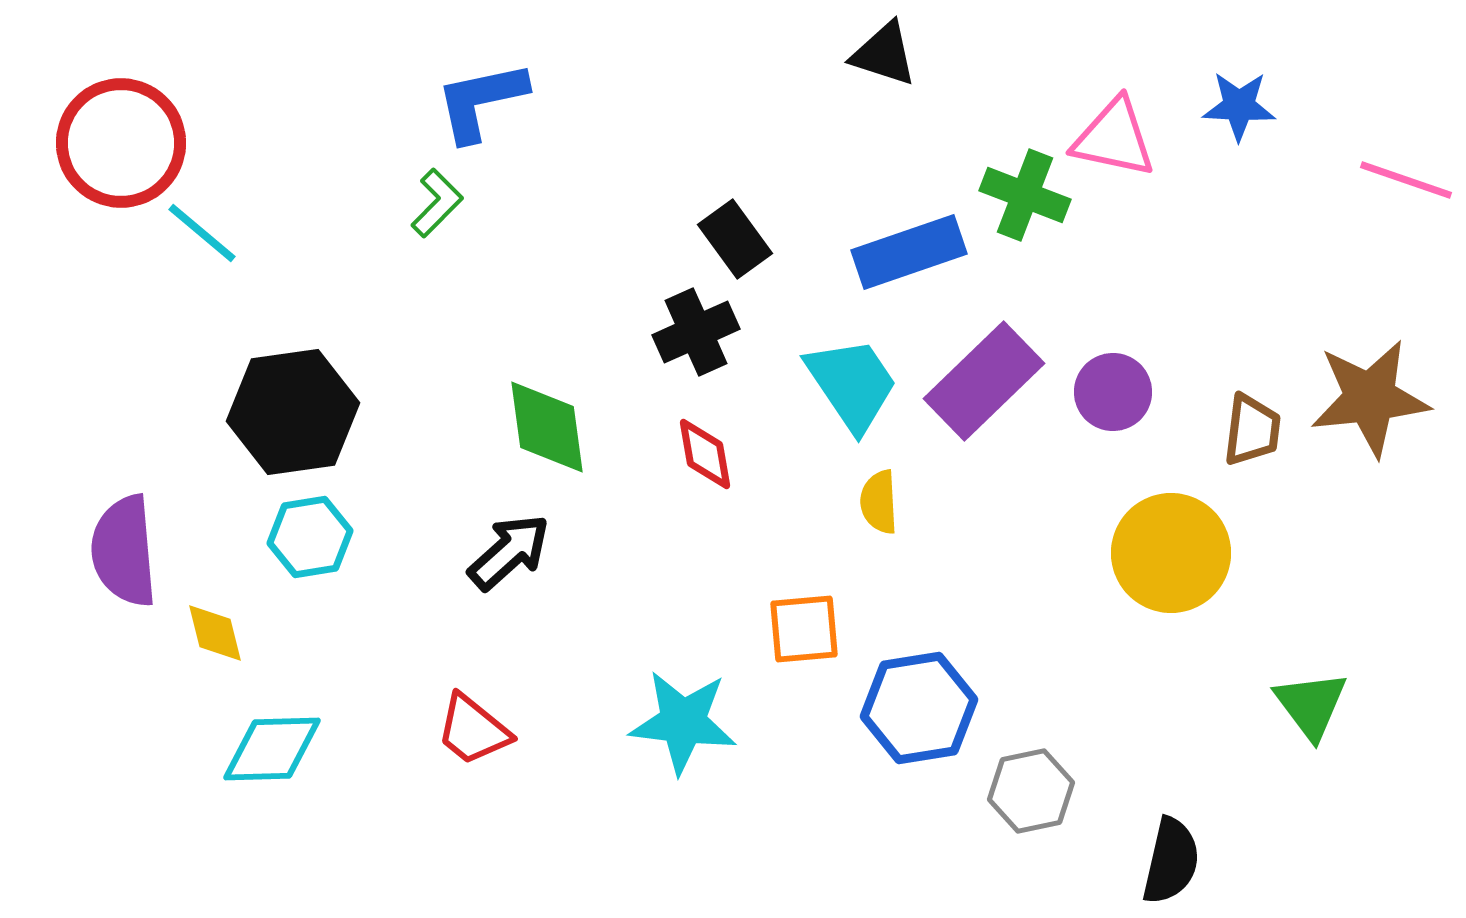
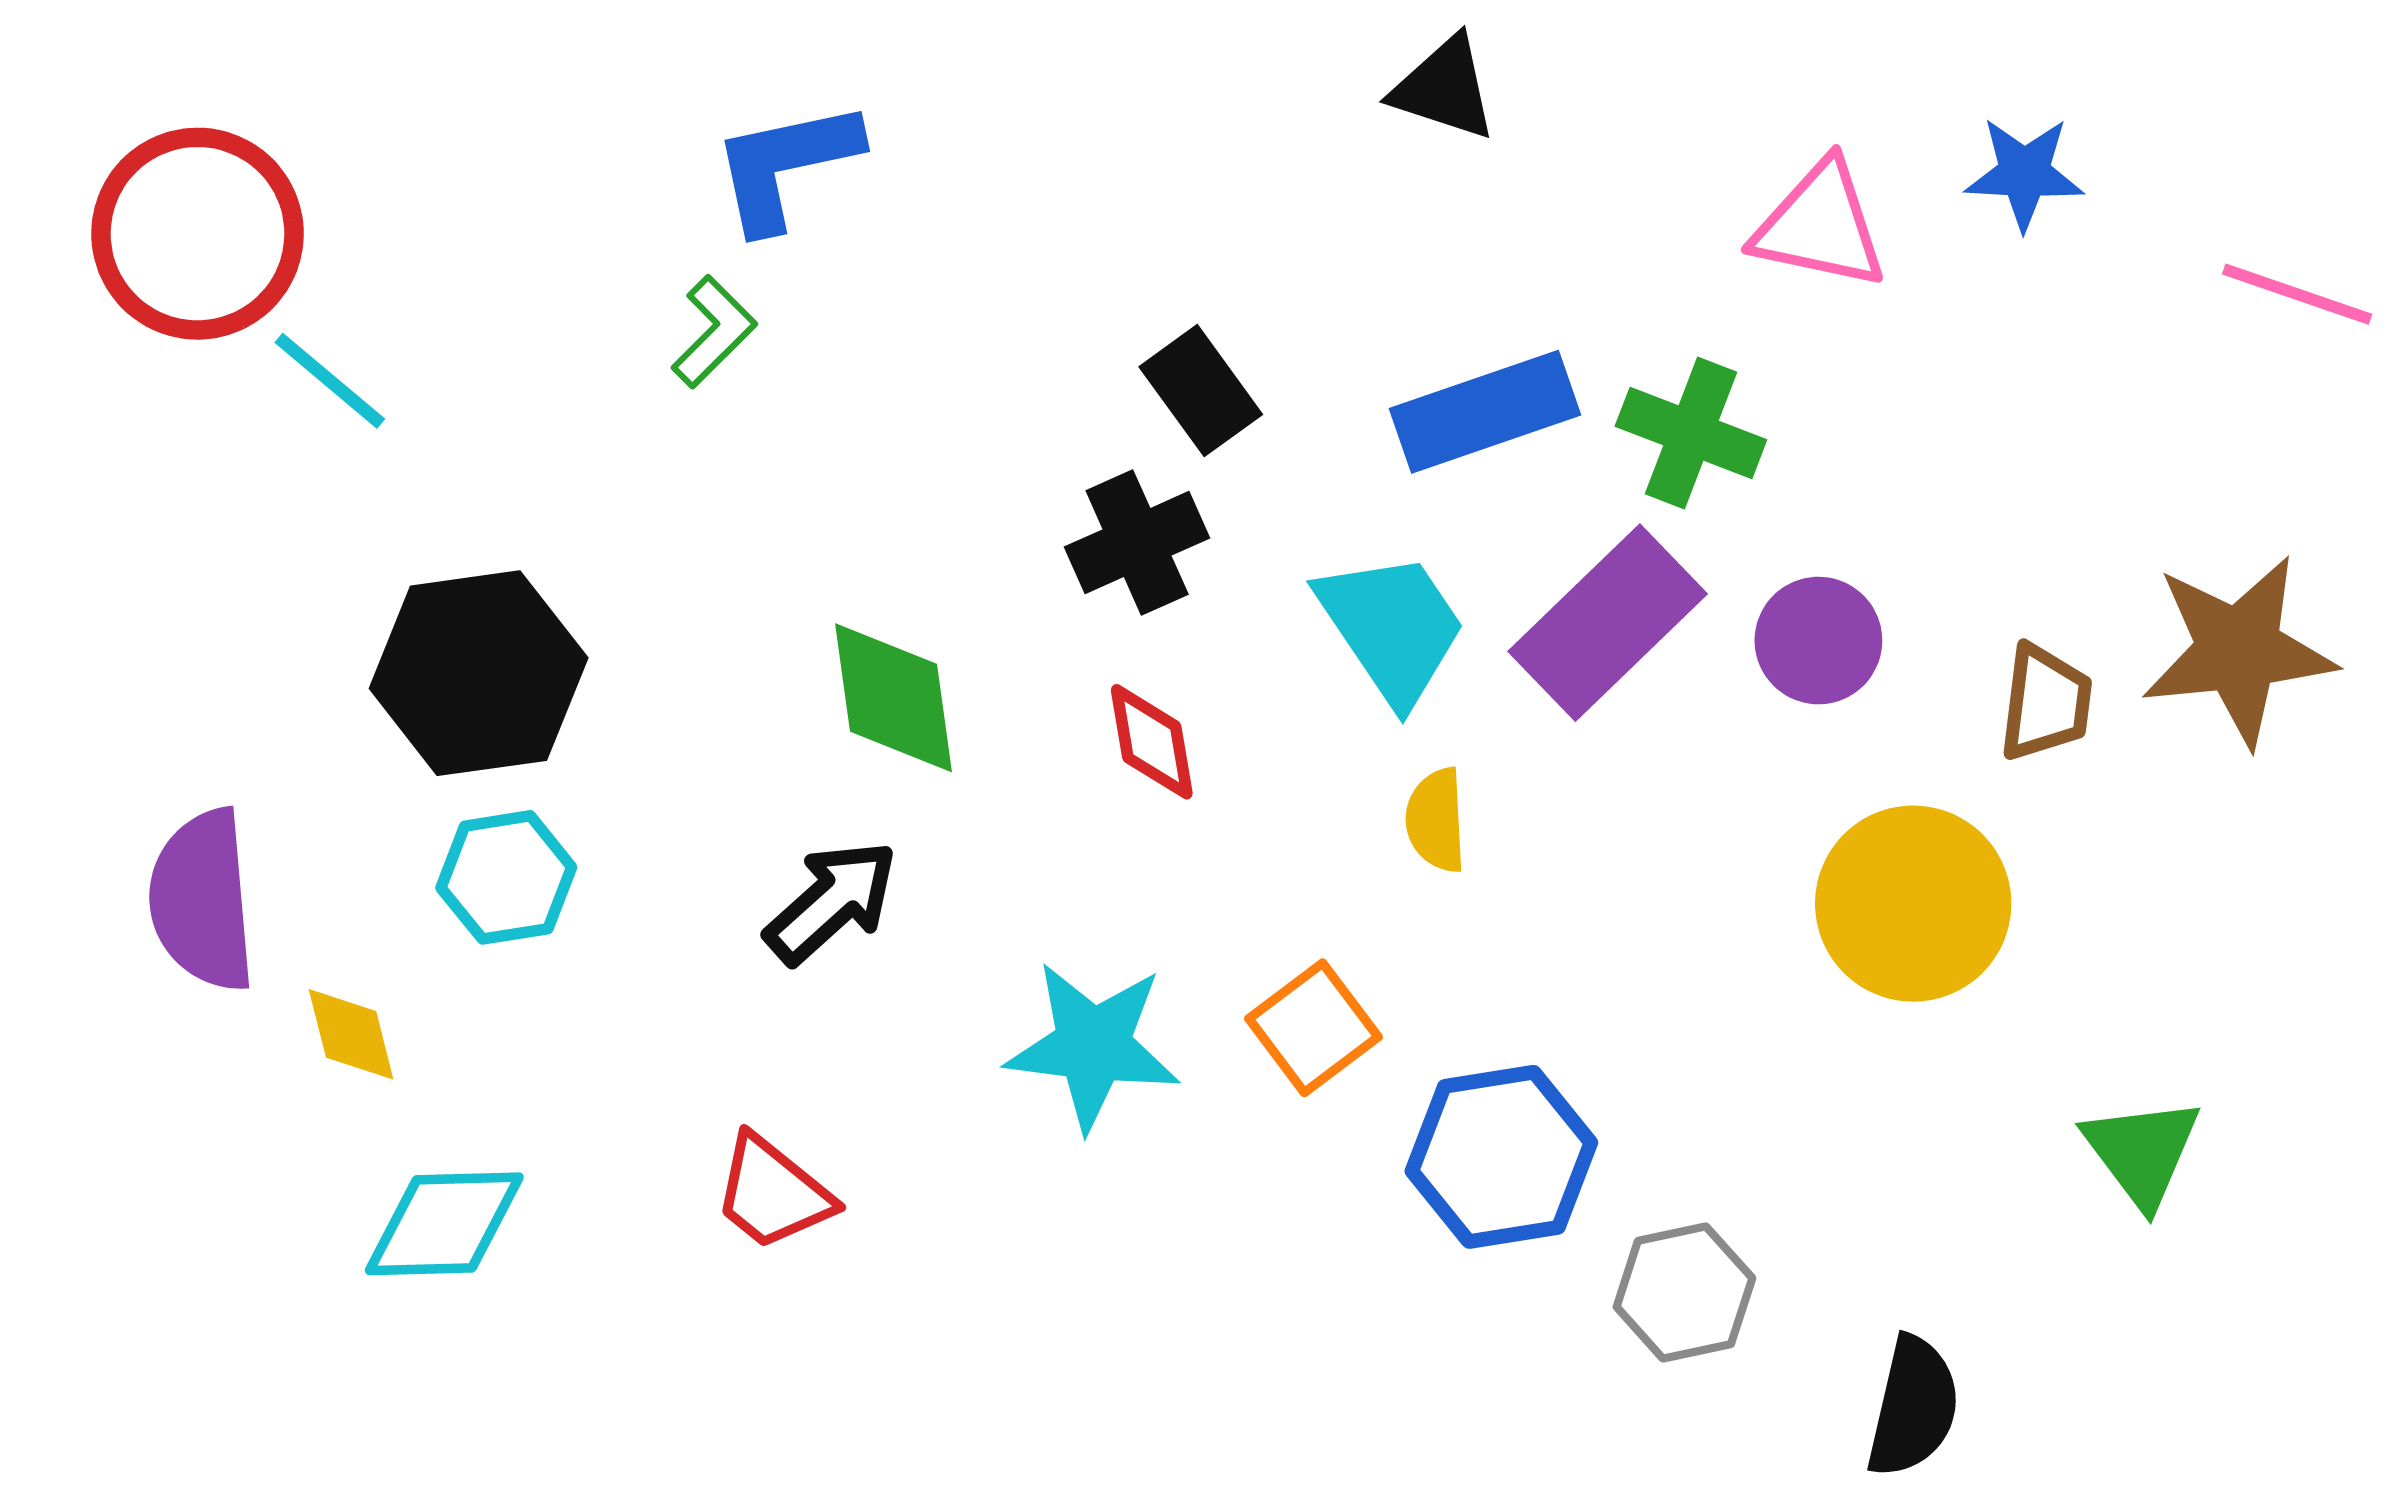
green cross: (1025, 195) -> (1691, 433), moved
orange square: (804, 629) -> (1314, 1028), turned -32
cyan star: (683, 722) -> (1093, 1046), moved

